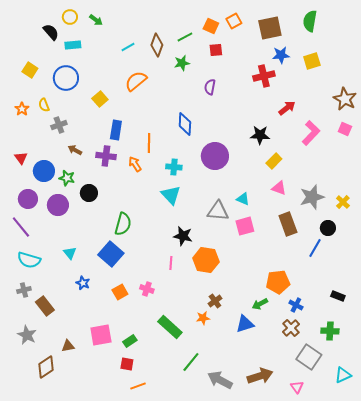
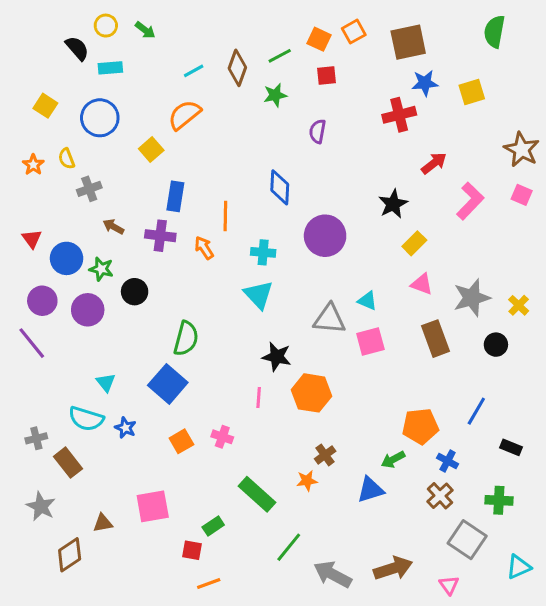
green semicircle: (310, 21) -> (494, 32), moved
orange semicircle: (136, 81) -> (184, 115), moved
black star: (260, 135) -> (393, 204), turned -30
blue line: (315, 248) -> (476, 411), moved
cyan semicircle: (29, 260) -> (86, 419), moved
green rectangle: (130, 341) -> (213, 526), moved

